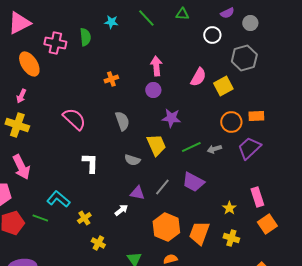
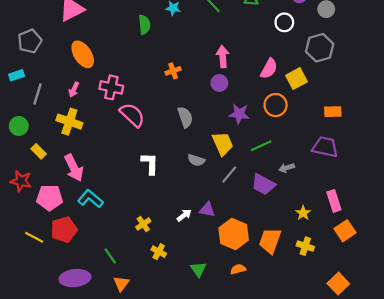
pink cross: (55, 43) -> (111, 87), moved
orange circle: (231, 122) -> (276, 105), moved
purple trapezoid: (249, 148) -> (325, 147), turned 55
gray arrow: (214, 149) -> (287, 168), moved
gray line: (162, 187) -> (229, 174), moved
purple triangle: (137, 193) -> (207, 210), moved
cyan L-shape: (58, 199) -> (90, 199), moved
green line: (40, 218) -> (110, 256), moved, turned 35

